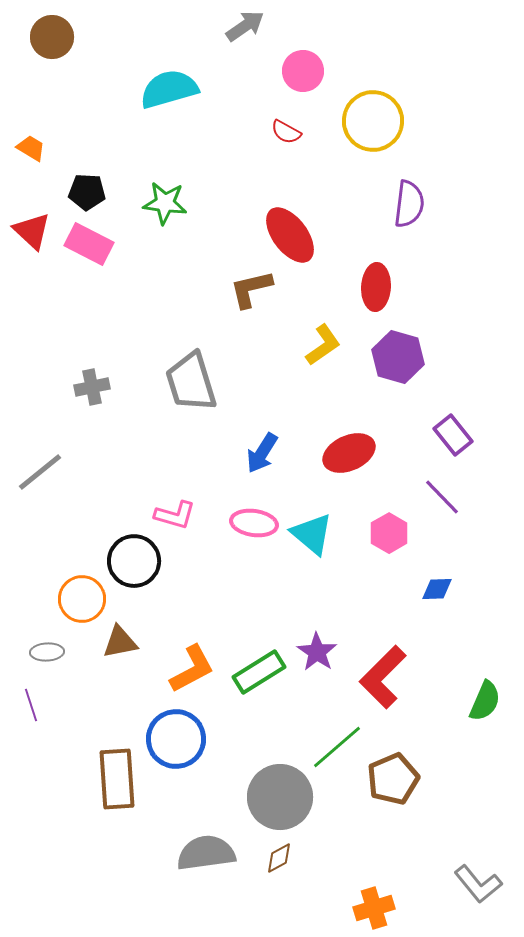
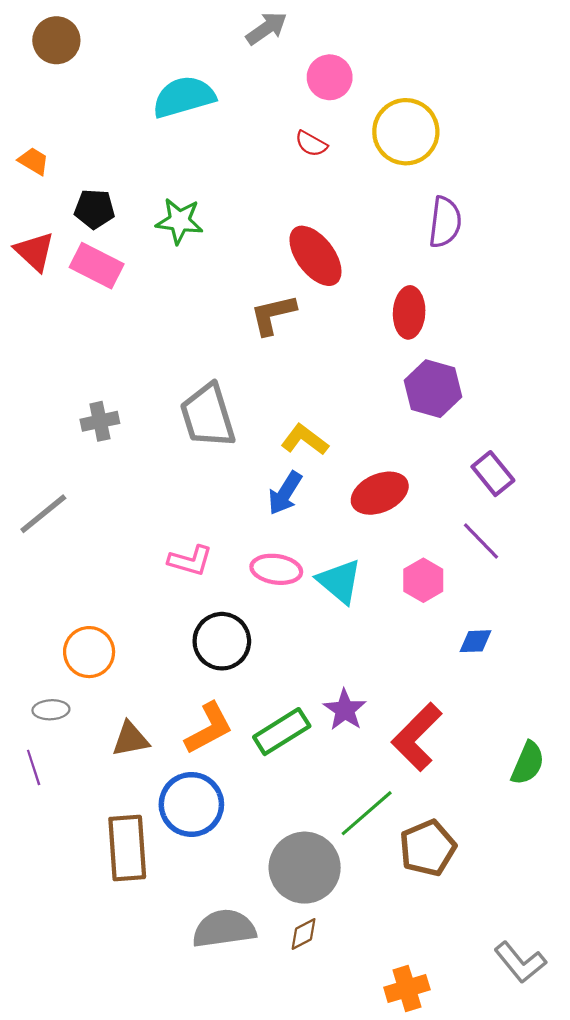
yellow L-shape: (323, 345) -> (305, 440), moved, turned -108
black circle: (134, 561) -> (222, 641), moved
brown triangle: (120, 642) -> (130, 739), moved

